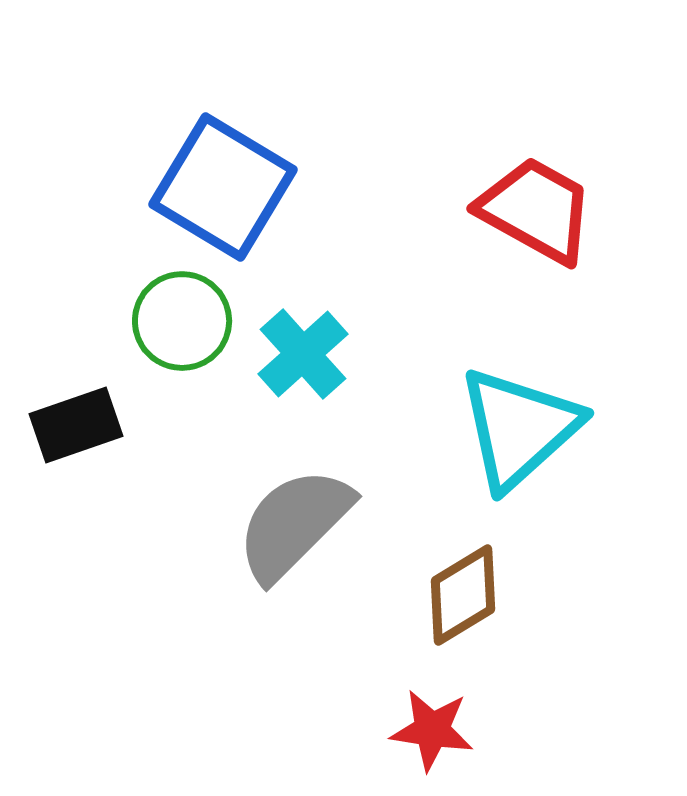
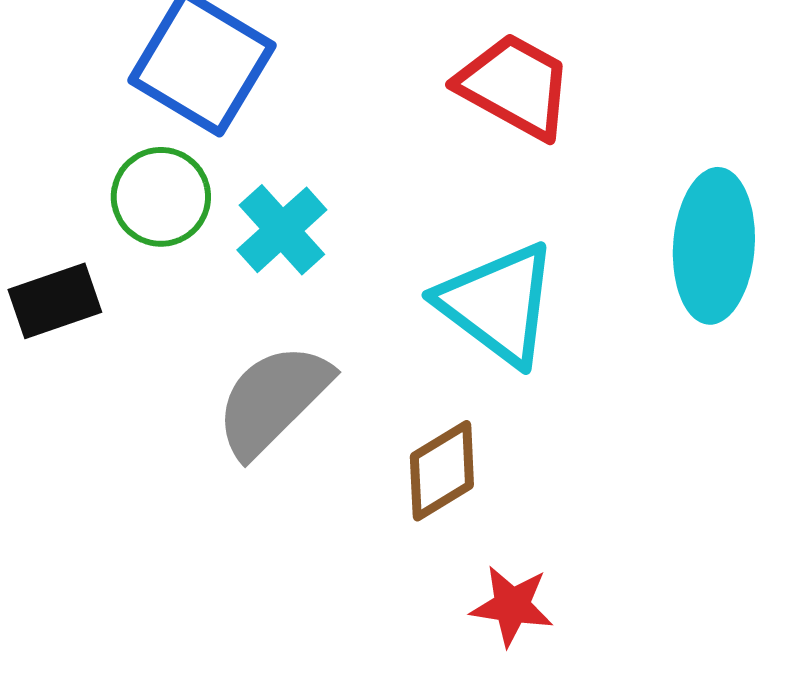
cyan triangle: (519, 428) -> (498, 304), turned -41
red star: (432, 730) -> (512, 606), moved

